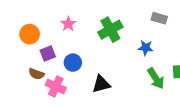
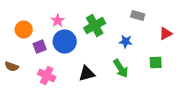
blue circle: (73, 63) -> (65, 42), moved, size x1.5
brown semicircle: (36, 74) -> (12, 67), moved
green arrow: (156, 78) -> (121, 69), moved

